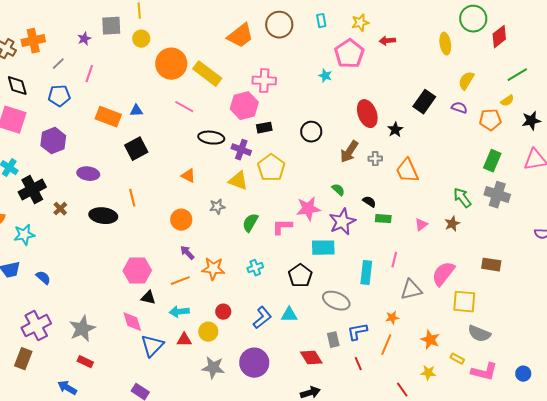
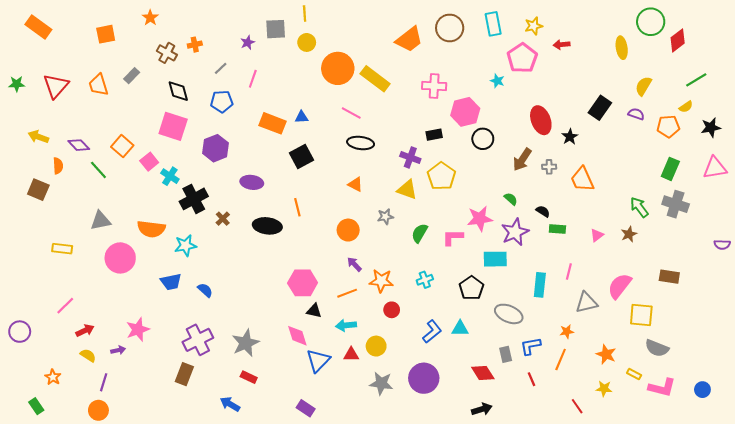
cyan rectangle: (321, 21) -> (493, 24), size x1.6
orange cross: (33, 41) -> (195, 45), size x0.6
pink hexagon: (244, 106) -> (465, 112), moved
black ellipse: (211, 138) -> (361, 143), moved
red circle: (223, 312) -> (392, 310), moved

